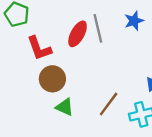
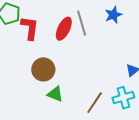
red L-shape: (39, 48) -> (30, 28), moved, turned -150
brown line: (109, 104) -> (95, 103), moved

